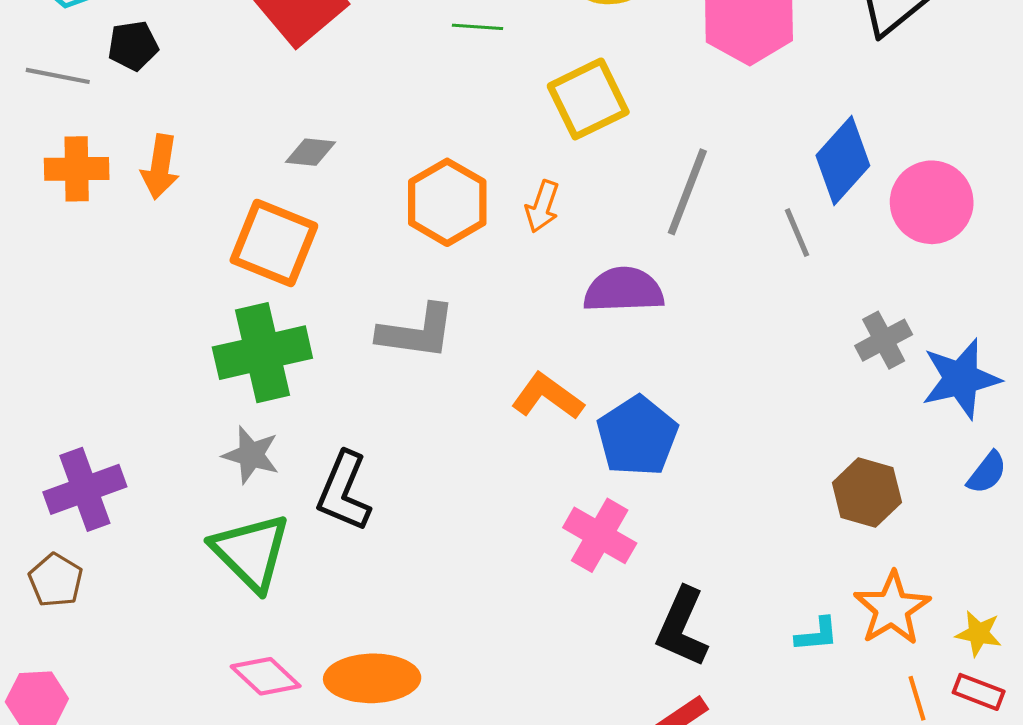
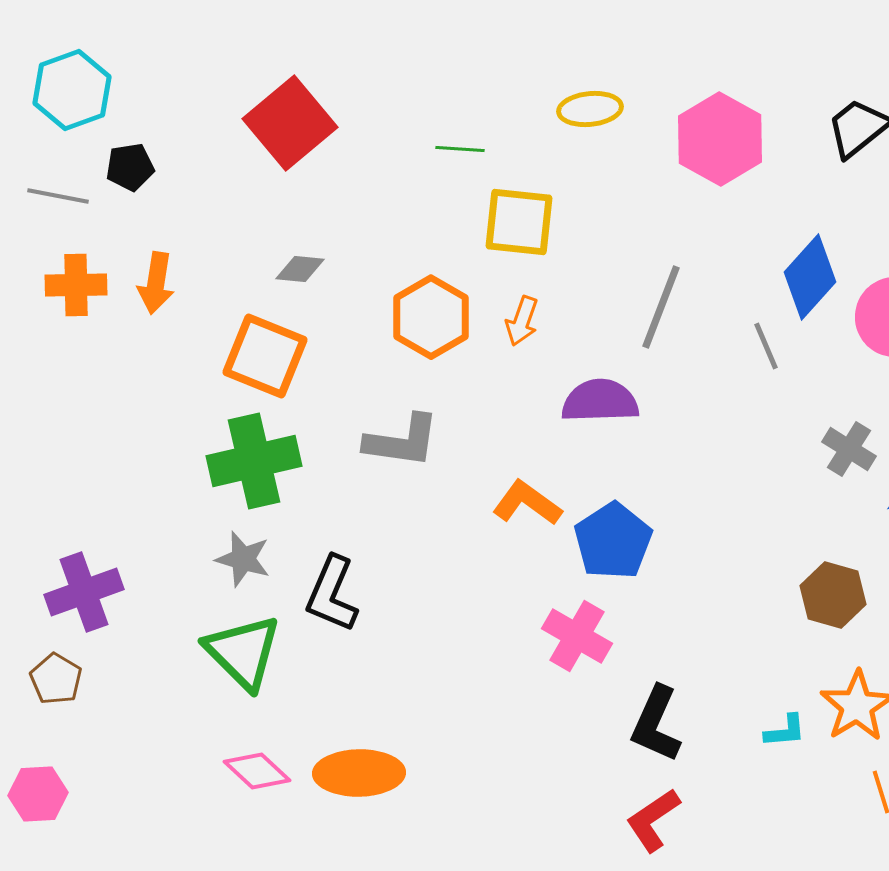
yellow square: (588, 99) -> (519, 222), moved, turned 32
gray cross: (884, 340) -> (849, 449), turned -30

